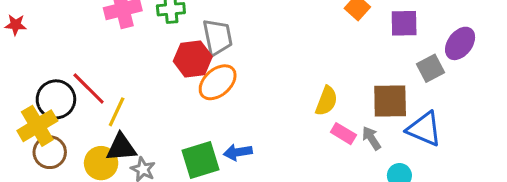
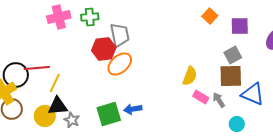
gray square: (431, 68) -> (233, 55), moved
red line: (89, 88) -> (37, 68), turned -50

